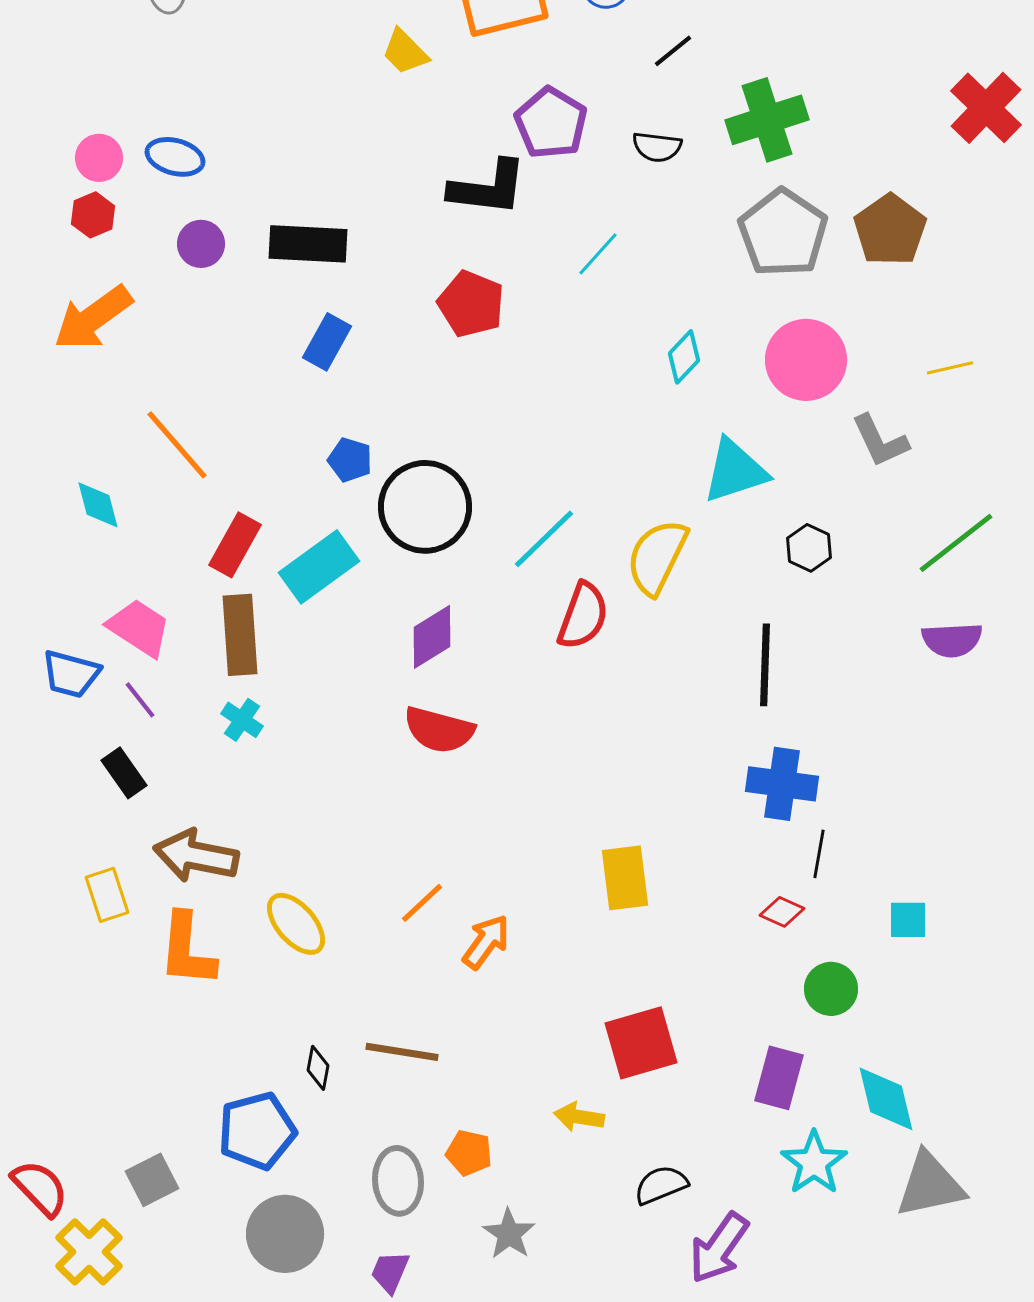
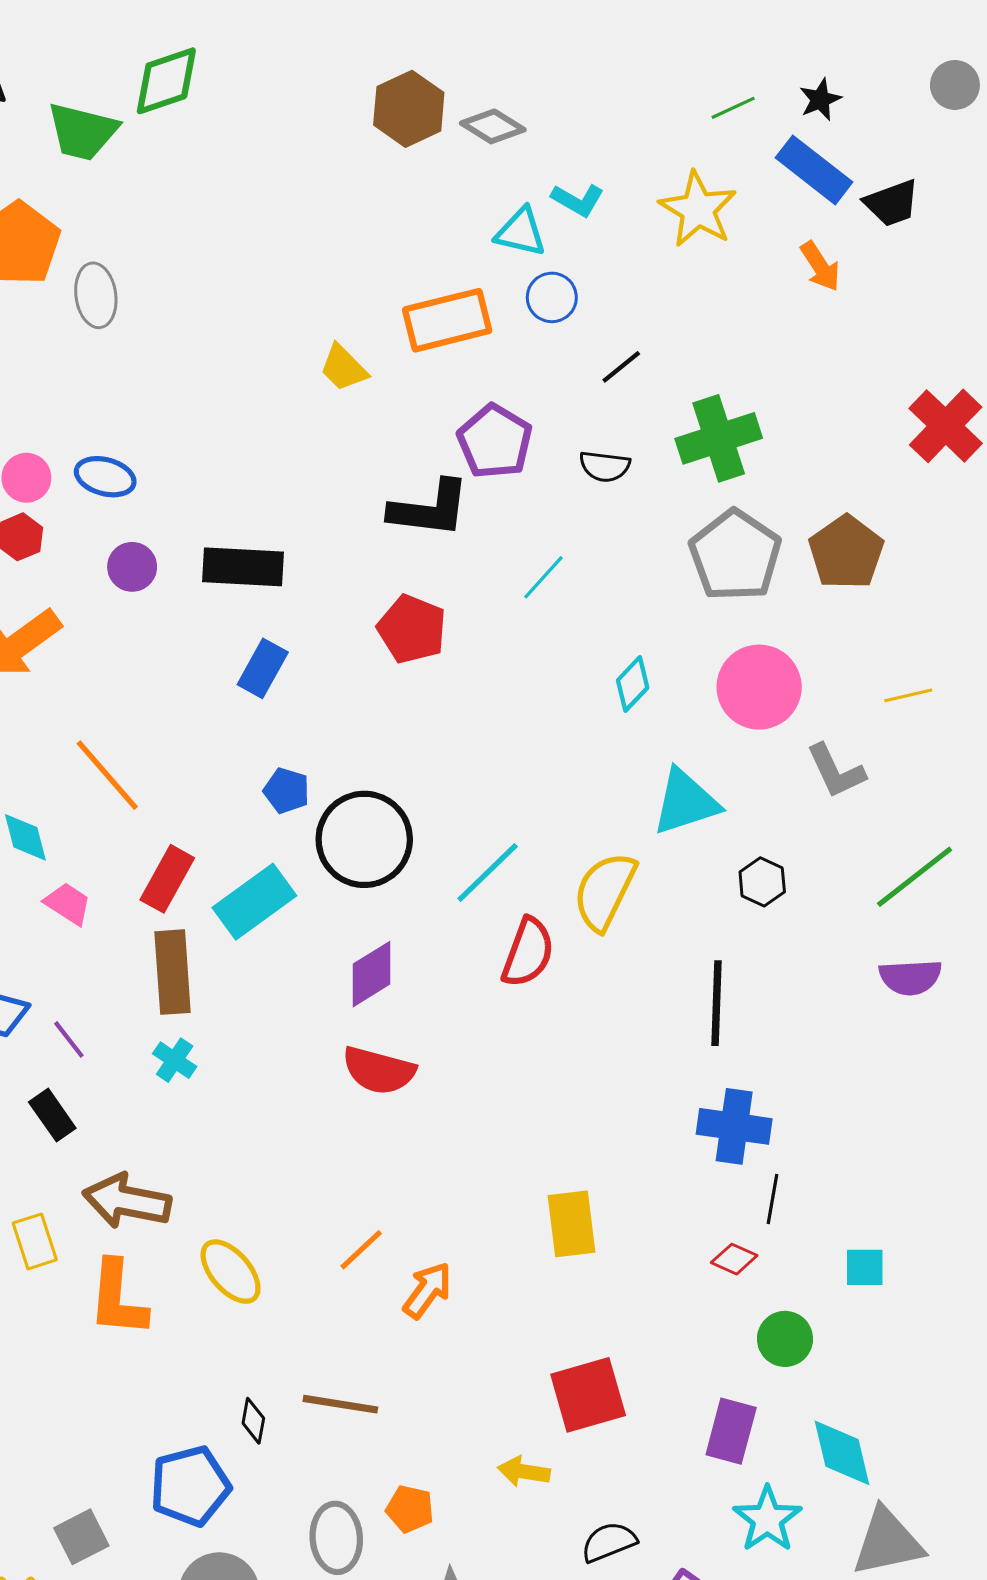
pink trapezoid: (139, 628) -> (68, 904), moved, size x0.7

